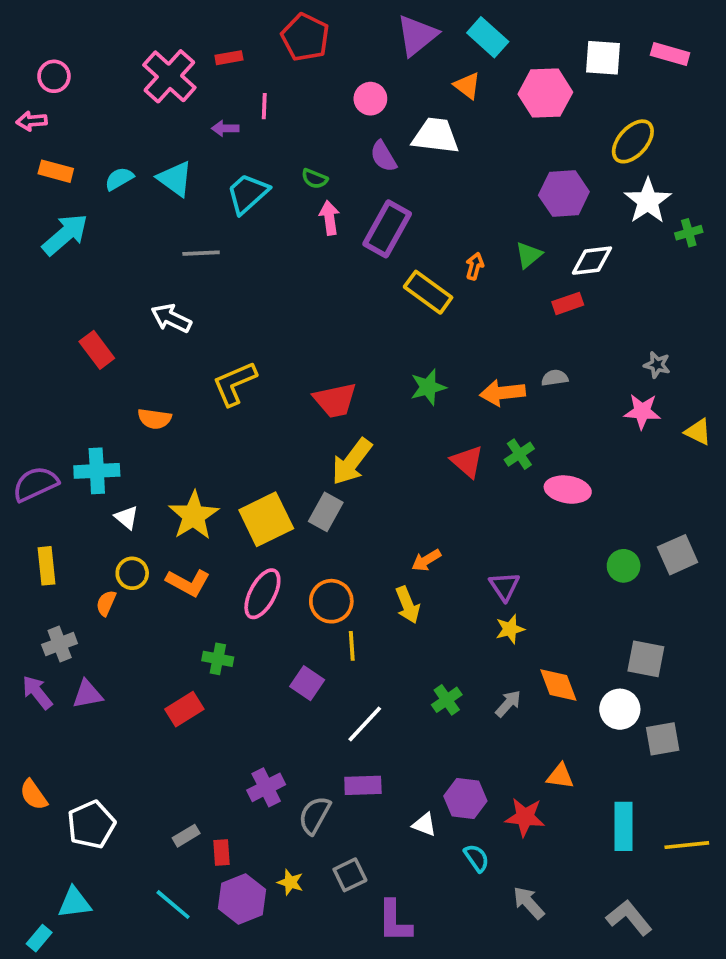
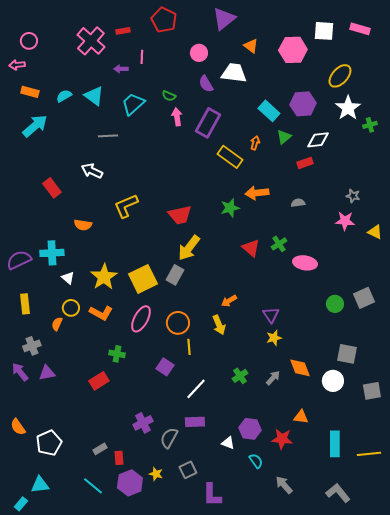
cyan rectangle: (488, 37) -> (269, 111), moved
orange arrow: (503, 393) -> (257, 193), moved
gray square: (663, 739) -> (372, 391), moved

